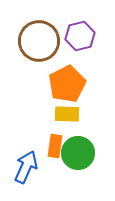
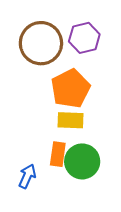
blue arrow: (26, 167) -> (27, 176), size x0.7

